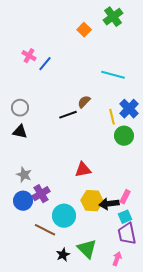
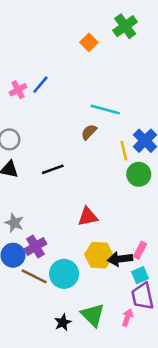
pink cross: (29, 56) -> (18, 90), moved, turned 32
cyan line: (113, 75) -> (105, 110), moved
black line: (68, 115) -> (53, 169), moved
brown line: (45, 230) -> (34, 276), moved
pink arrow: (117, 259) -> (128, 317), moved

